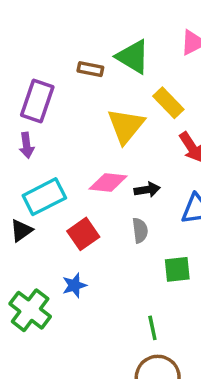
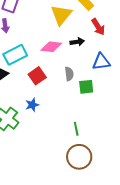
black arrow: (147, 190) -> (77, 42), moved
green square: (177, 269) -> (86, 87), moved

